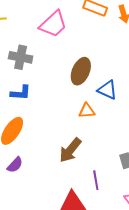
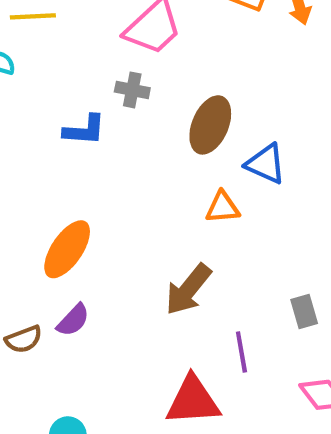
gray cross: (21, 57) -> (132, 90), moved, size x0.7
blue L-shape: (21, 93) -> (84, 130), moved

